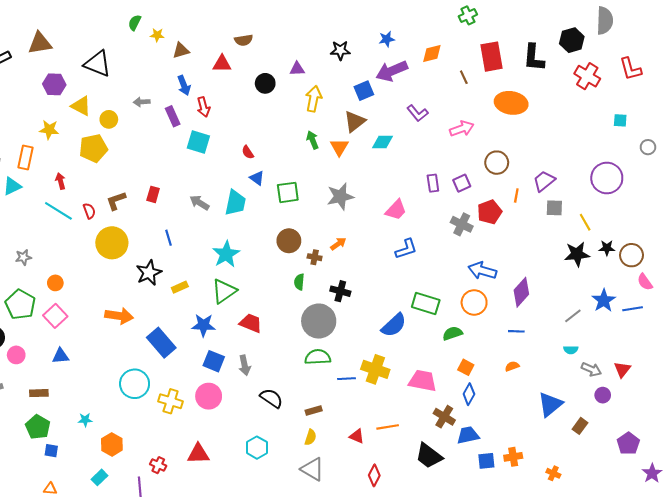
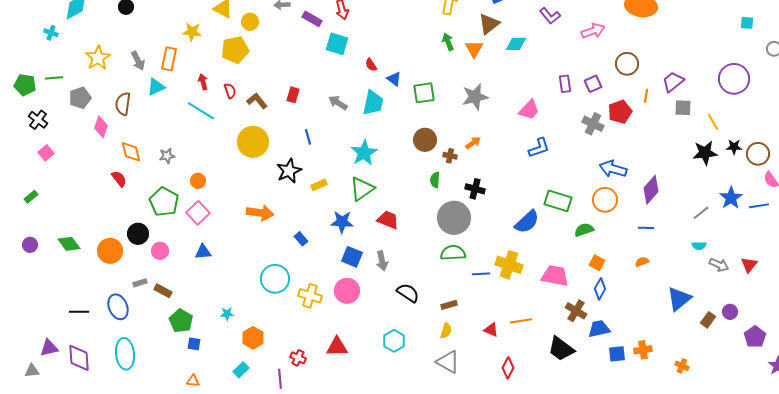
purple rectangle: (173, 116) -> (312, 19), turned -36
red semicircle: (248, 152) -> (371, 65), moved
brown L-shape: (116, 201) -> (257, 101), turned 70
red semicircle: (89, 211) -> (230, 91), moved
blue rectangle: (161, 343) -> (301, 239), size x0.5
brown rectangle: (39, 393) -> (163, 291), moved, turned 30
purple circle: (603, 395) -> (730, 312), moved

